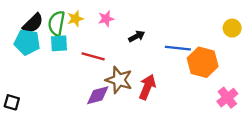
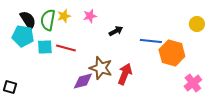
black semicircle: (33, 23) -> (28, 20), turned -78
cyan square: (59, 43) -> (45, 47), moved
red line: (93, 56) -> (66, 48), moved

